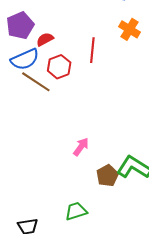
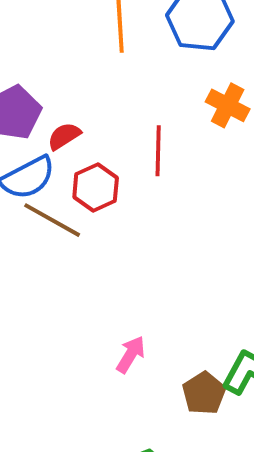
pink arrow: (81, 147) -> (131, 354), moved

